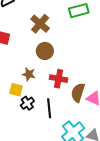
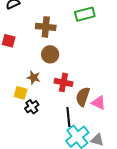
brown cross: (40, 24) -> (46, 27), turned -36
black line: (49, 108) -> (68, 117), moved

